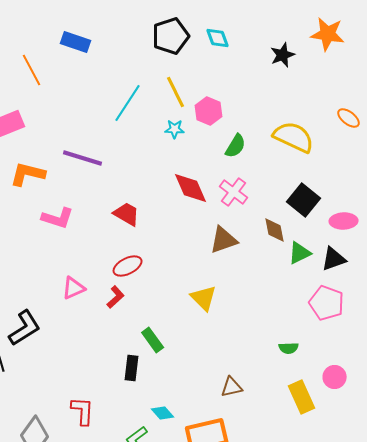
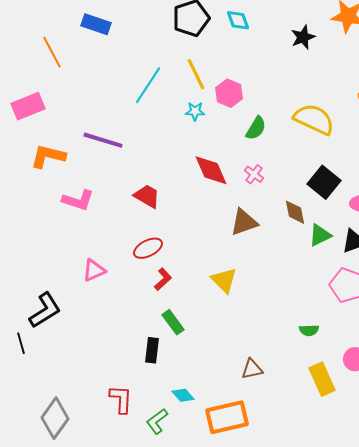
pink cross: (234, 192) -> (254, 174), size x0.7
red L-shape: (116, 297) -> (163, 279), moved
red L-shape: (83, 411) -> (121, 399), moved

